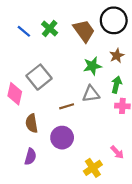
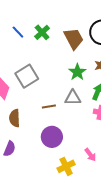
green star: (92, 66) -> (77, 72), turned -30
purple circle: (62, 138) -> (52, 137), moved

